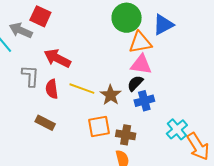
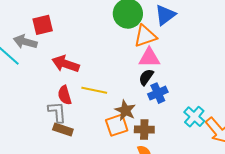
red square: (40, 16) -> (43, 25), turned -30
gray L-shape: (30, 76) -> (57, 112), moved
brown star: (111, 95) -> (125, 110), moved

